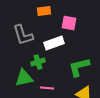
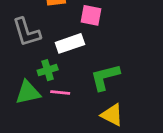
pink line: (47, 88) -> (60, 92), moved

